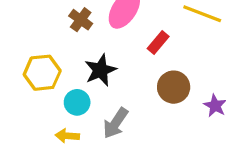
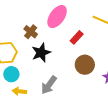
brown cross: (81, 20) -> (31, 32), moved
cyan circle: (77, 102) -> (11, 74), moved

